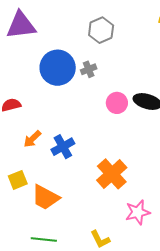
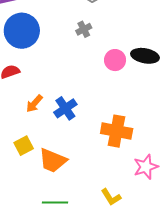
blue circle: (58, 68) -> (22, 31), moved
orange cross: (112, 174) -> (117, 131), turned -32

